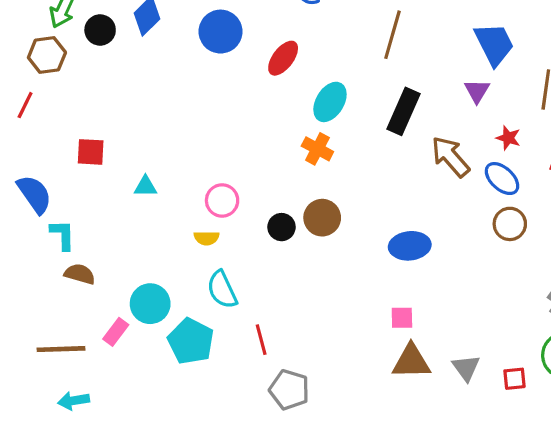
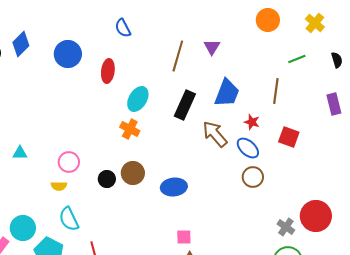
blue trapezoid: (494, 44) -> (227, 93), moved, turned 48
red ellipse: (283, 58) -> (108, 71), turned -30
purple triangle: (477, 91) -> (212, 47), moved
blue ellipse: (410, 246) -> (174, 187), moved

